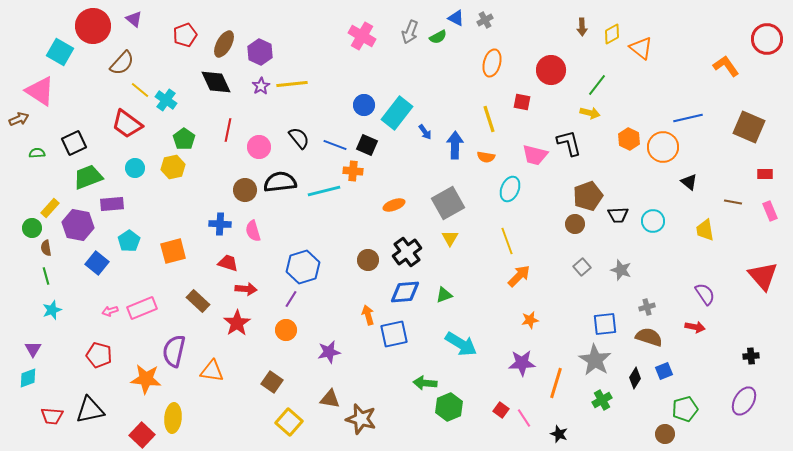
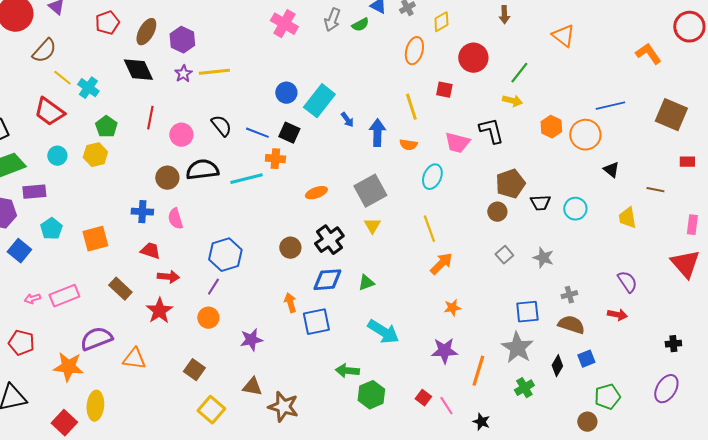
yellow diamond: (612, 34) -> (441, 22), moved
pink rectangle: (770, 211) -> (692, 225), moved, turned 30
purple semicircle: (174, 351) -> (96, 339), turned 56

